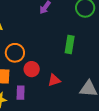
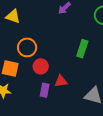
purple rectangle: (21, 93) -> (45, 90), moved

